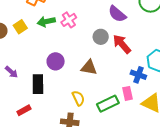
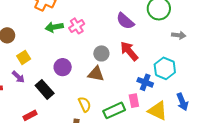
yellow square: (20, 27) -> (24, 57), moved
gray circle: (101, 37) -> (101, 53), moved
black rectangle: (38, 84) -> (45, 89), turned -42

